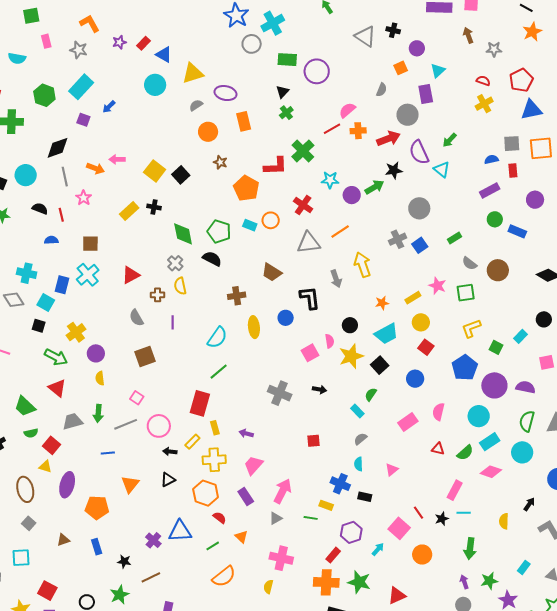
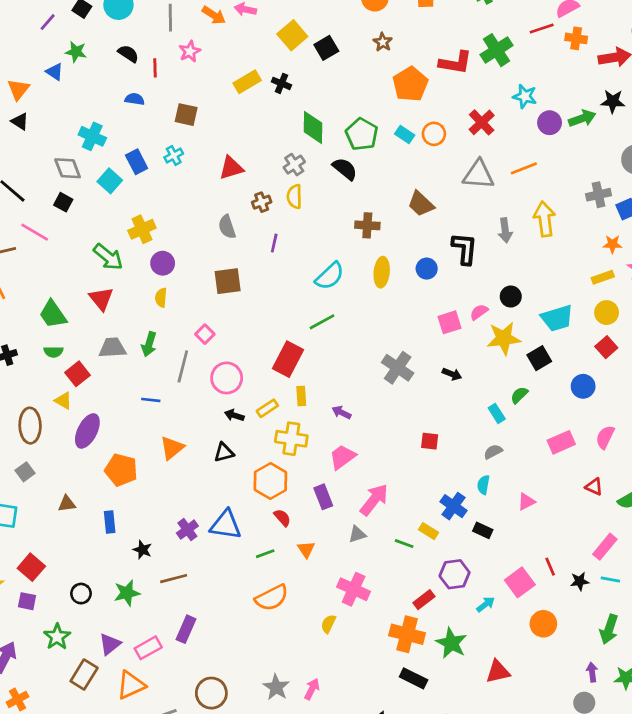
cyan cross: (88, 275) -> (174, 156), size x0.6
blue rectangle: (62, 285) -> (137, 162), turned -54
brown cross: (158, 295) -> (262, 202), turned -32
orange star: (382, 303) -> (612, 244), moved
black square: (39, 326) -> (63, 202), moved
pink semicircle: (330, 341) -> (479, 312), turned -128
gray line: (126, 424) -> (183, 366), turned -65

